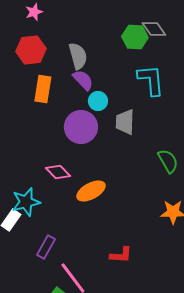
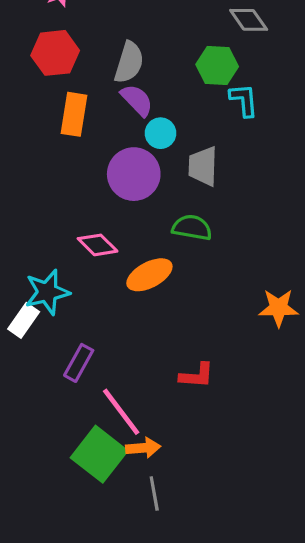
green hexagon: (135, 37) -> (217, 66), moved
gray semicircle: (78, 56) -> (129, 62), turned 32
cyan L-shape: (151, 80) -> (244, 100), size x0.7
green semicircle: (168, 161) -> (192, 228), moved, turned -50

